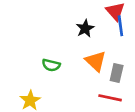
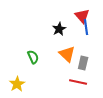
green semicircle: (51, 65) -> (33, 57), turned -128

